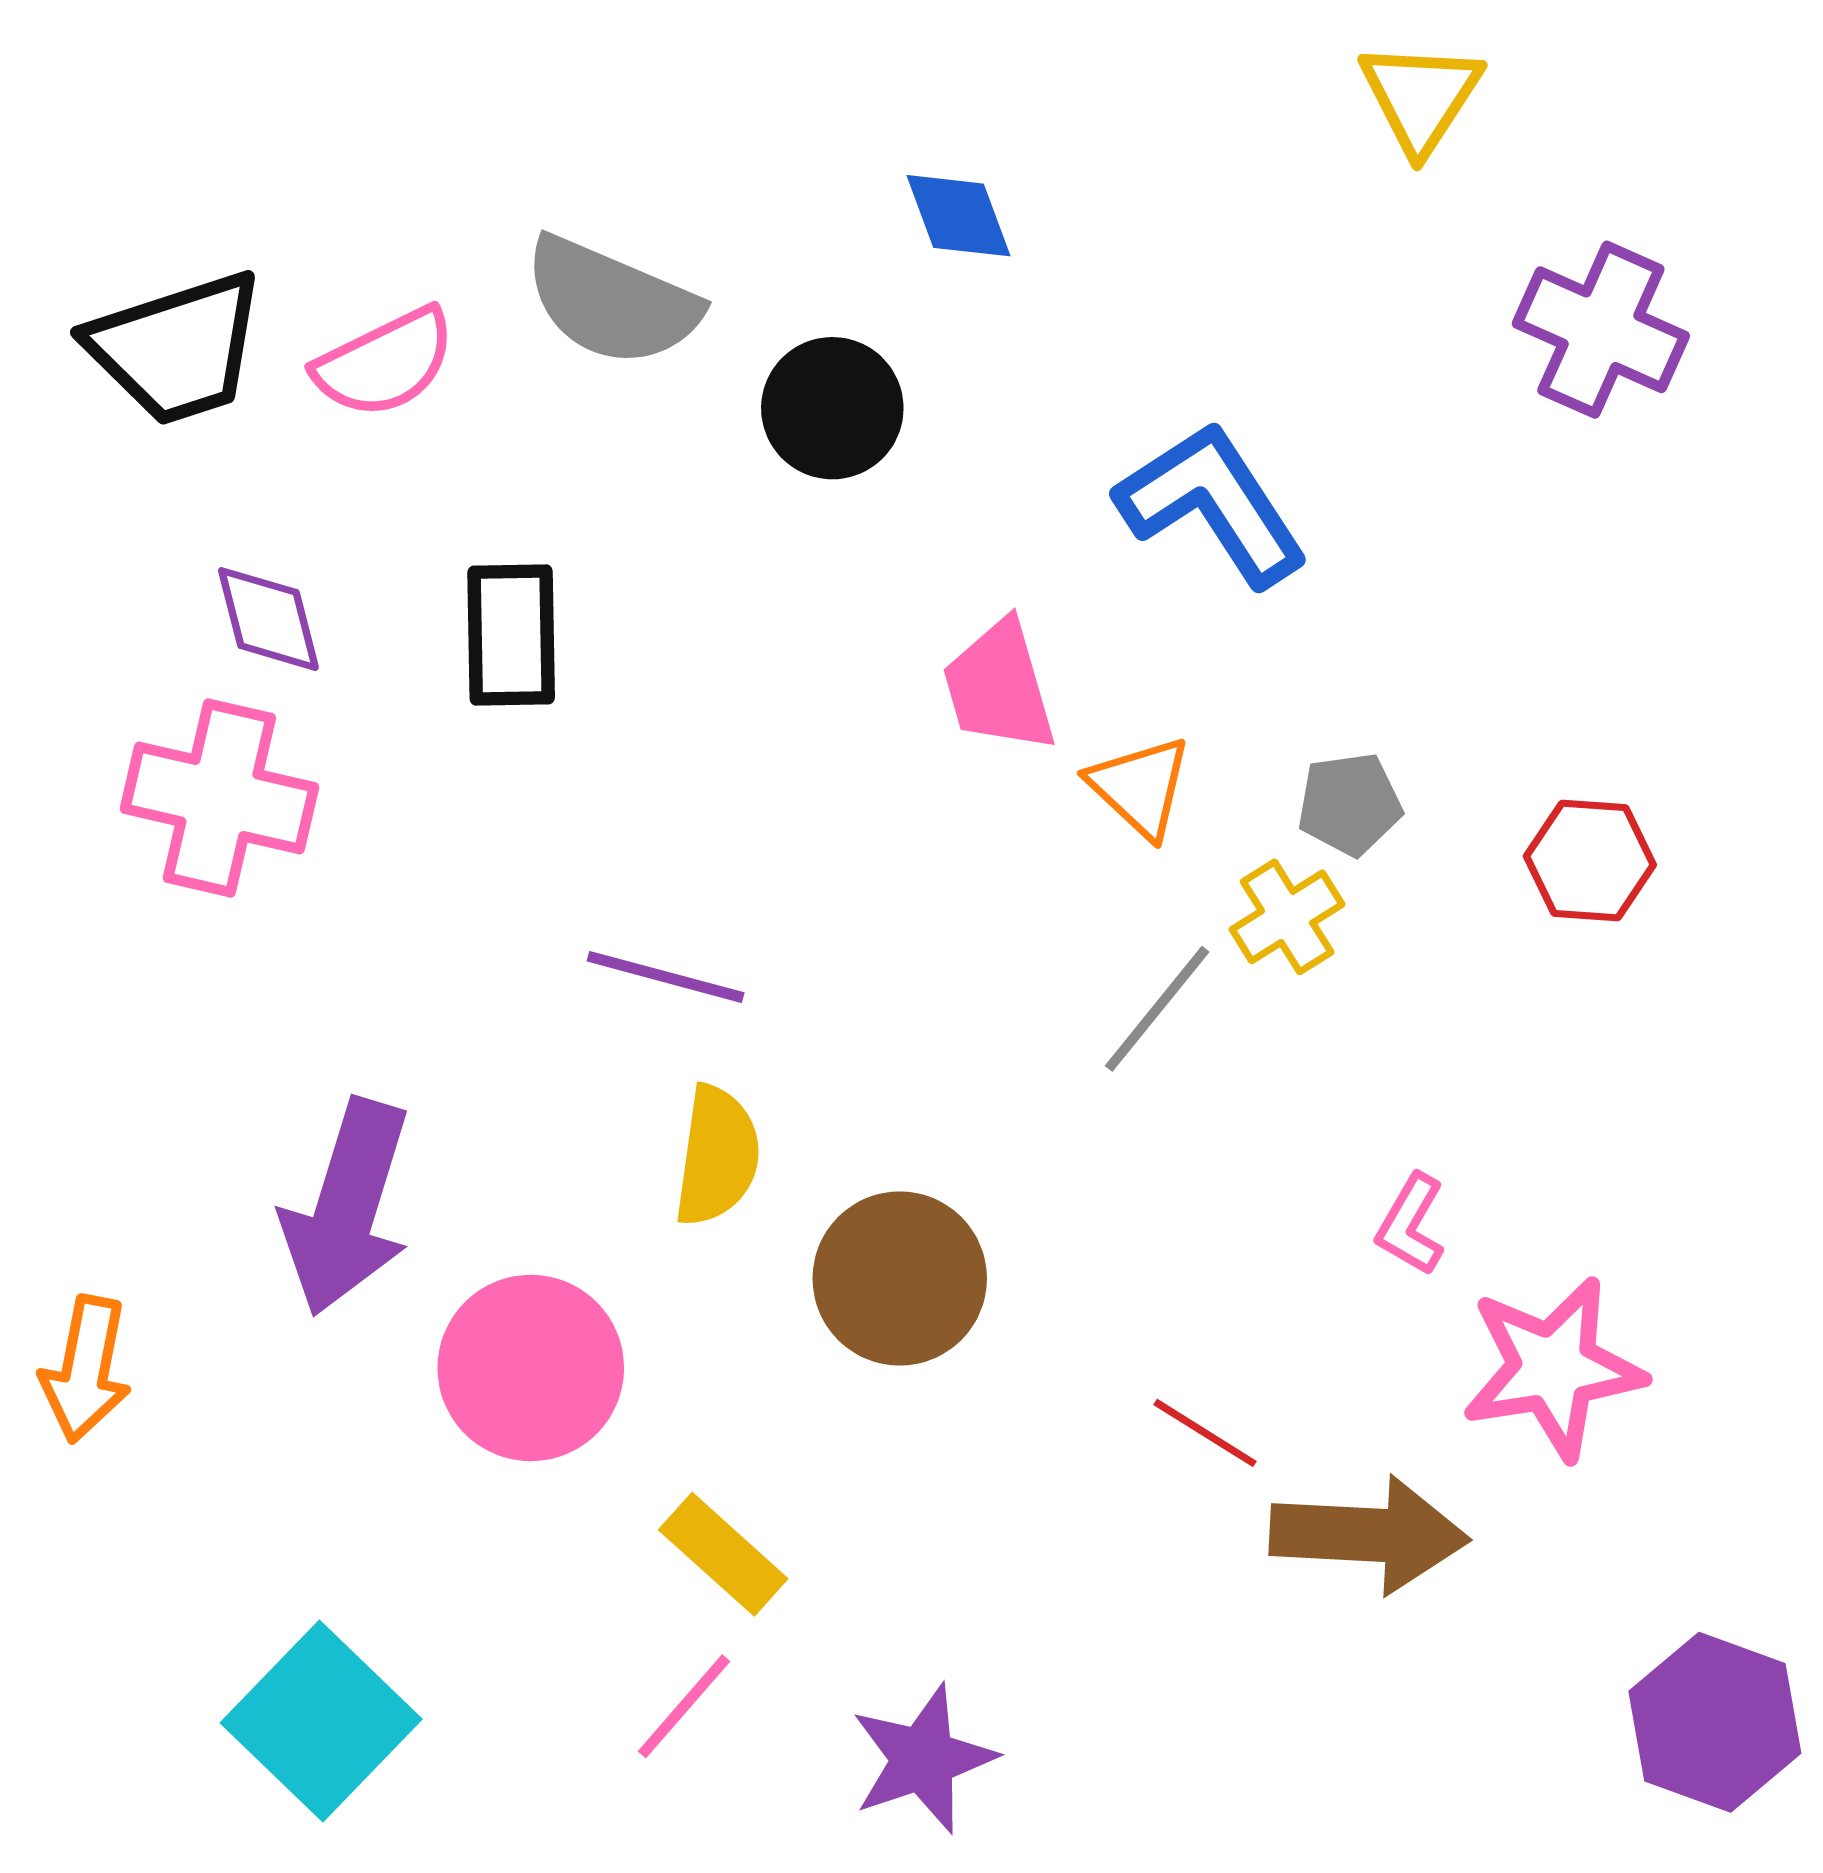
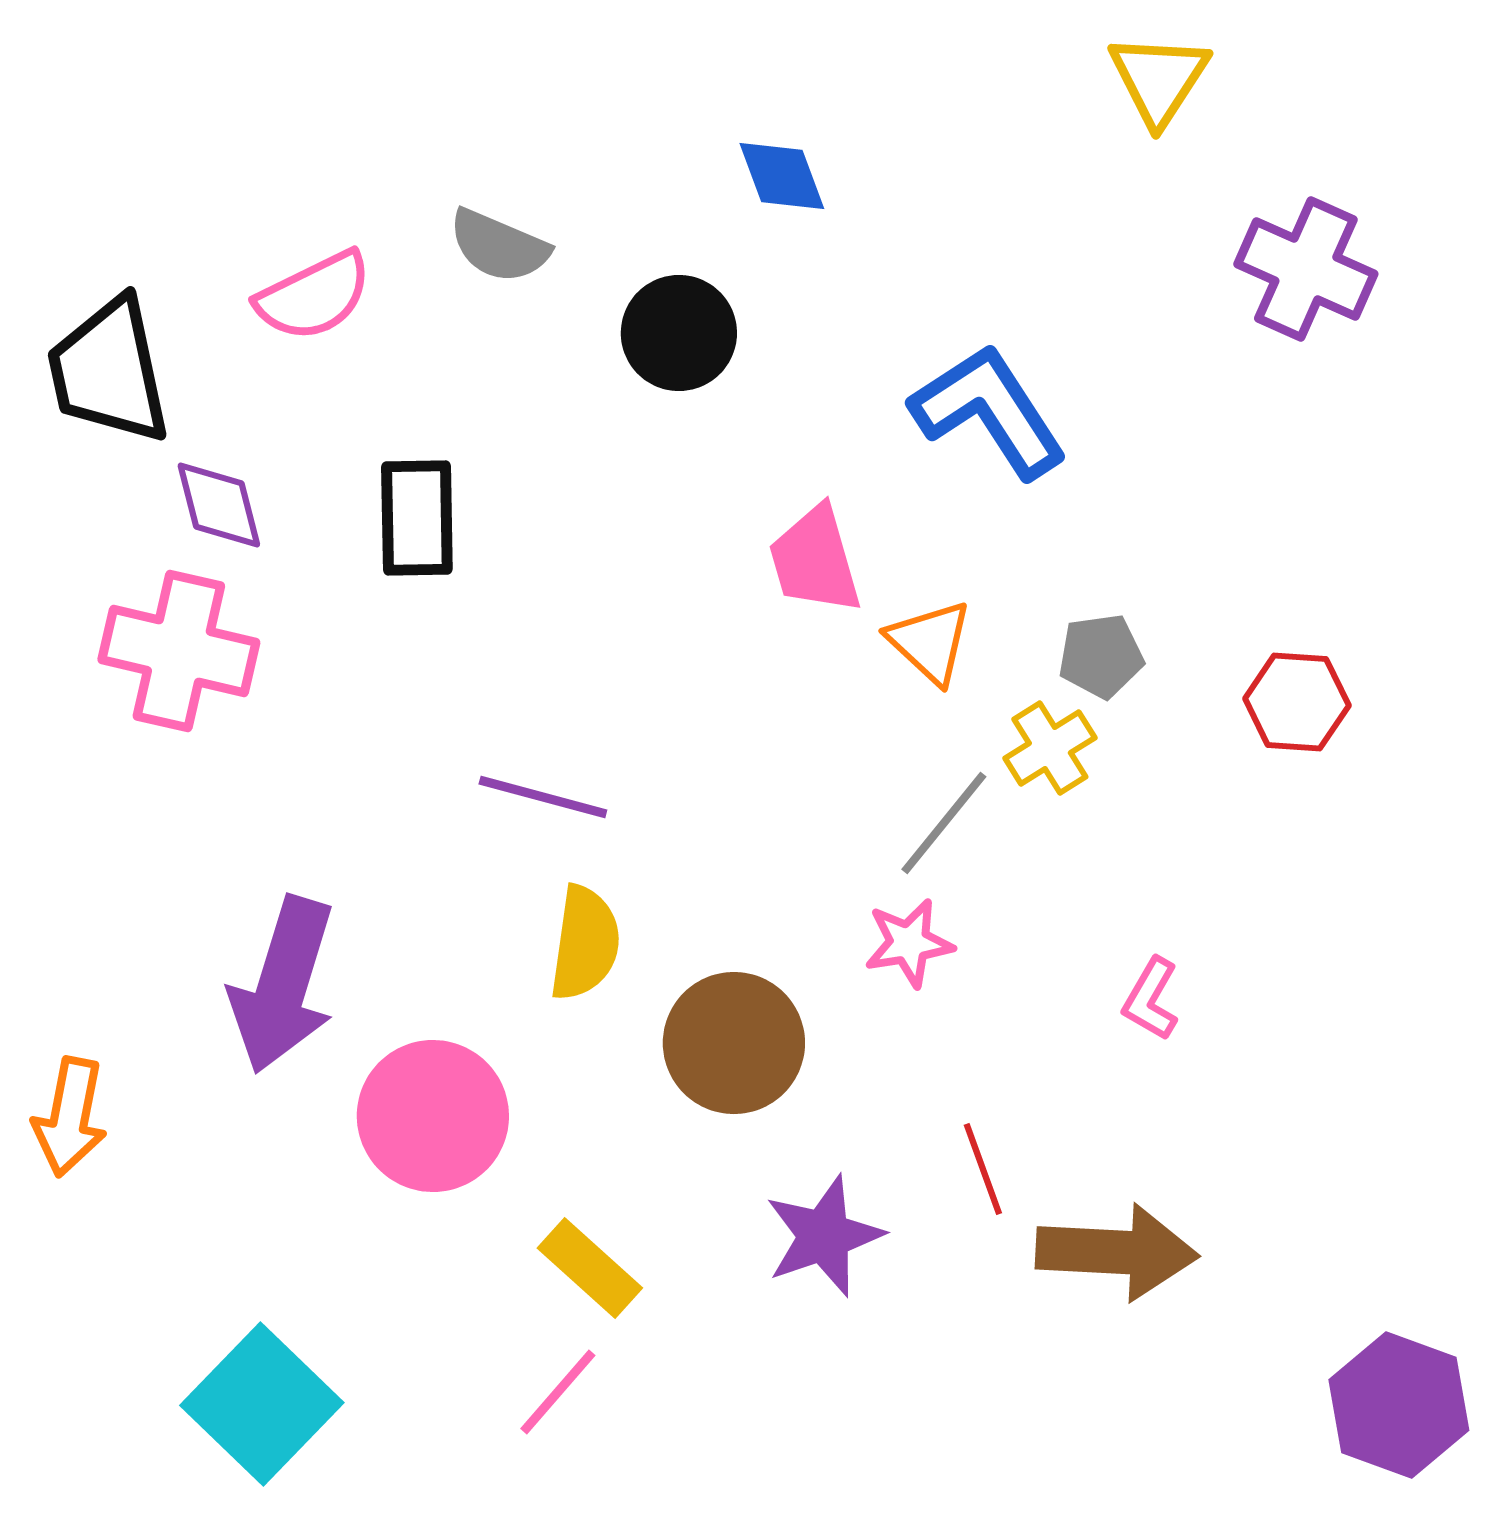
gray semicircle: (612, 302) -> (499, 246), size x0.7
black trapezoid: (177, 348) -> (109, 371), moved, turned 96
pink star: (1553, 1368) -> (909, 943), moved, size x0.6
red line: (1205, 1433) -> (983, 1169), turned 38
purple star: (923, 1759) -> (824, 1236), moved

